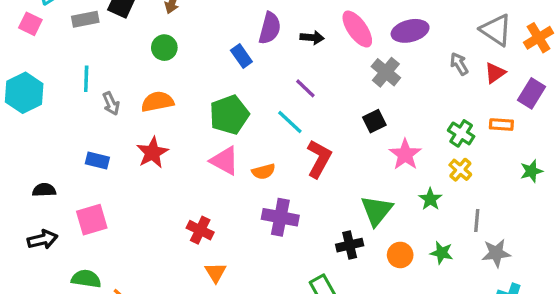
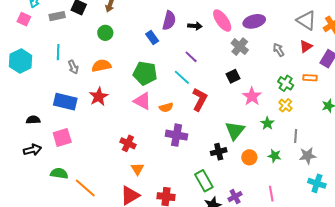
gray arrow: (459, 64) -> (279, 50), moved
green pentagon: (229, 115) -> (145, 73), turned 30
blue rectangle: (97, 160) -> (65, 102), size x1.6

